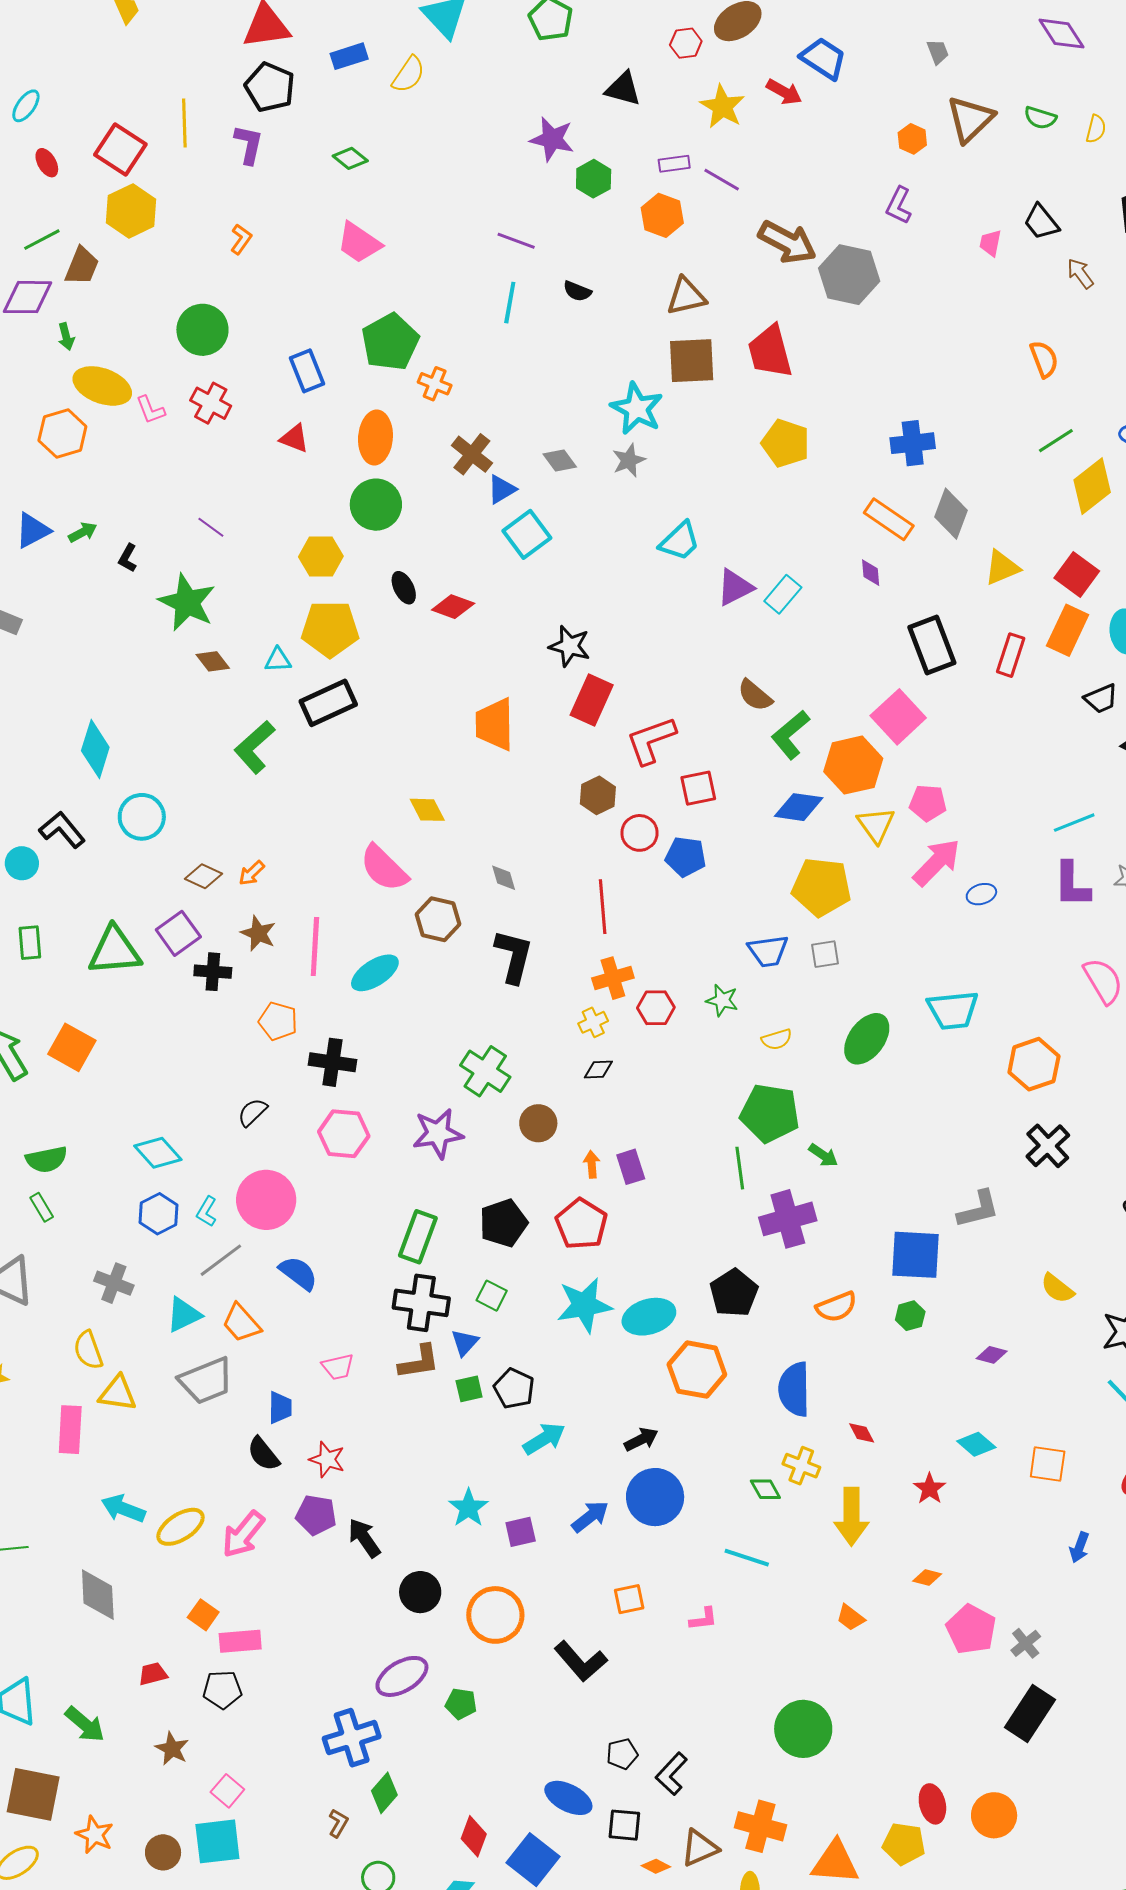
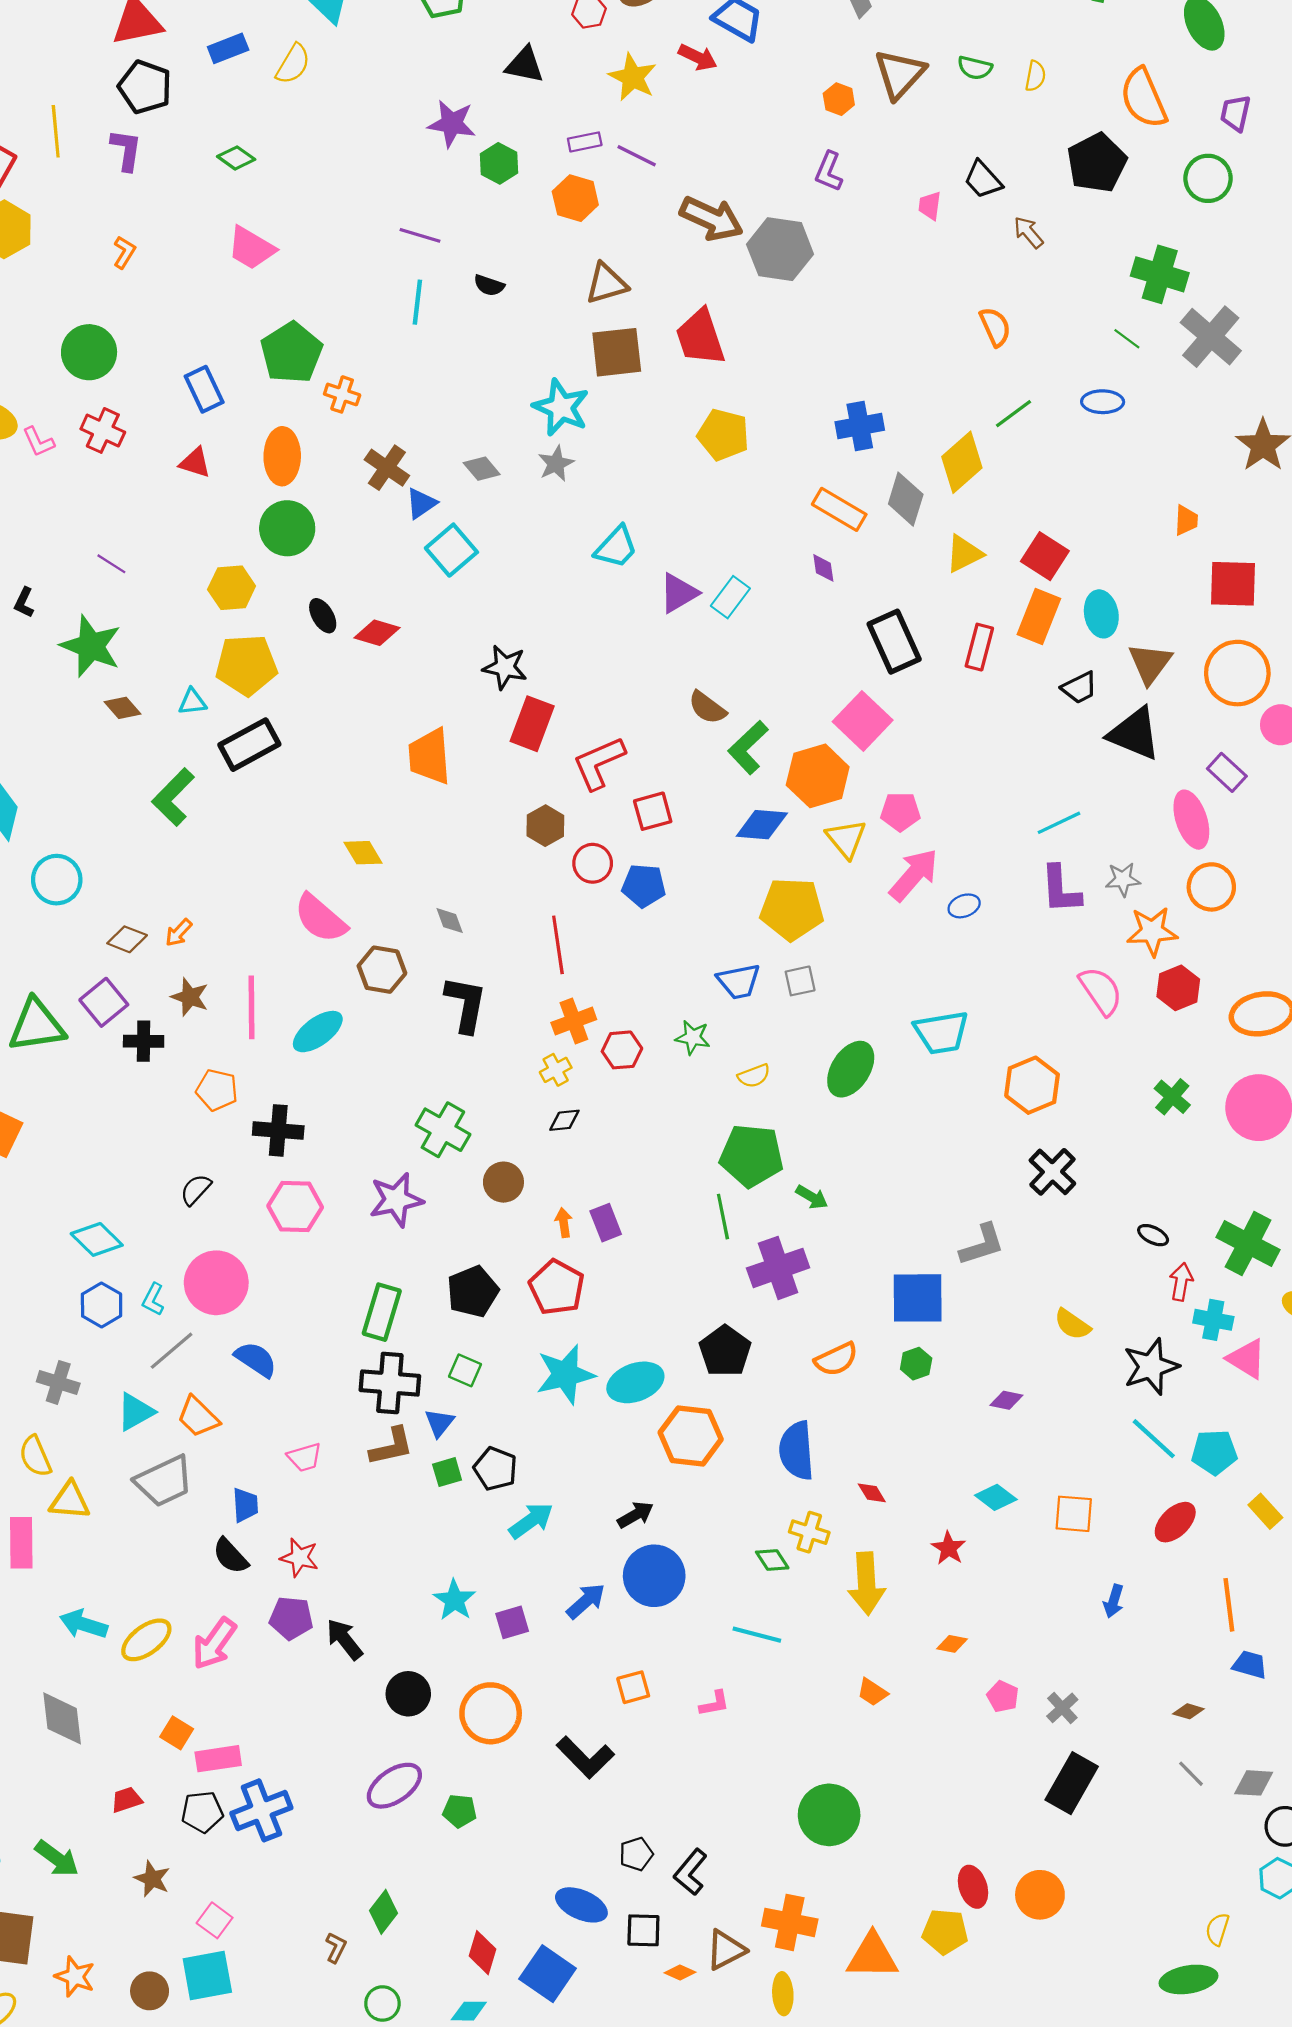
yellow diamond: (1092, 486) -> (962, 462), moved
pink pentagon: (971, 1629) -> (1003, 1696), size x0.6
blue cross: (352, 1738) -> (261, 1810), moved

